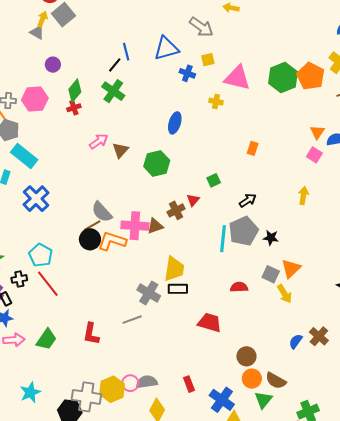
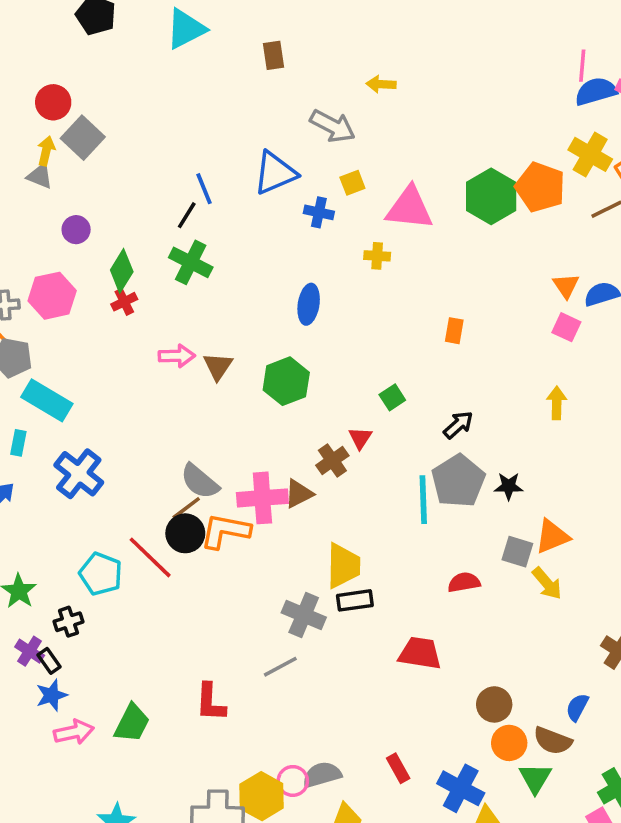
pink arrow: (99, 141) -> (177, 356), turned 42
orange triangle: (291, 269) -> (552, 536), turned 30
red line: (48, 284) -> (150, 557), moved
blue semicircle: (296, 341) -> (577, 707), moved

